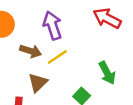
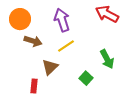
brown arrow: (31, 51) -> (33, 41), moved

